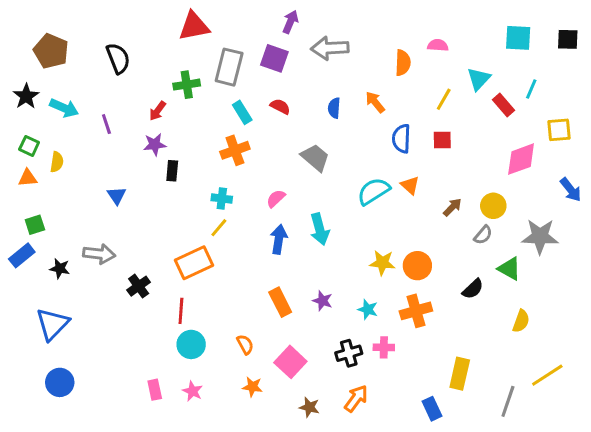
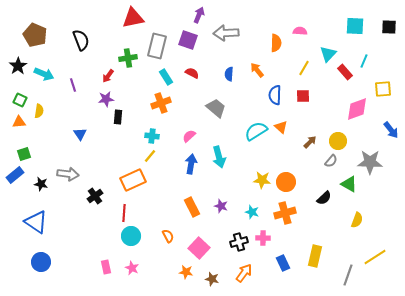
blue triangle: (52, 324) -> (36, 222), turned -40
orange star: (252, 387) -> (186, 272), moved
blue rectangle: (432, 409) -> (283, 263), moved

